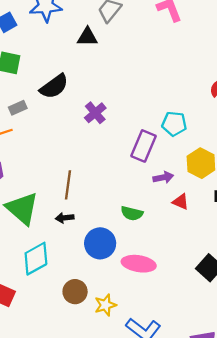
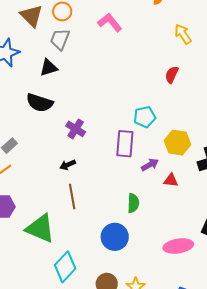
black semicircle: (54, 86) -> (40, 103), moved, turned 72
green semicircle: (132, 213) -> (133, 203), turned -84
black arrow: (65, 218) -> (68, 165), moved
pink ellipse: (139, 264) -> (178, 246), moved

